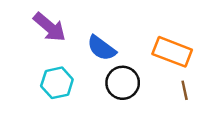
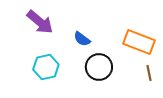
blue semicircle: (102, 48) -> (82, 39), size x0.7

